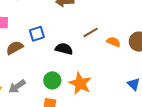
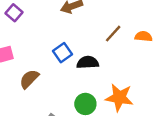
blue square: (37, 34) -> (62, 53), moved

